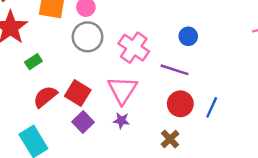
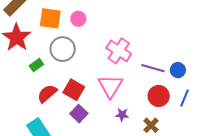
blue circle: (188, 36) -> (178, 70), moved
gray circle: (88, 37) -> (63, 49), moved
purple star: (121, 121) -> (122, 115), moved

